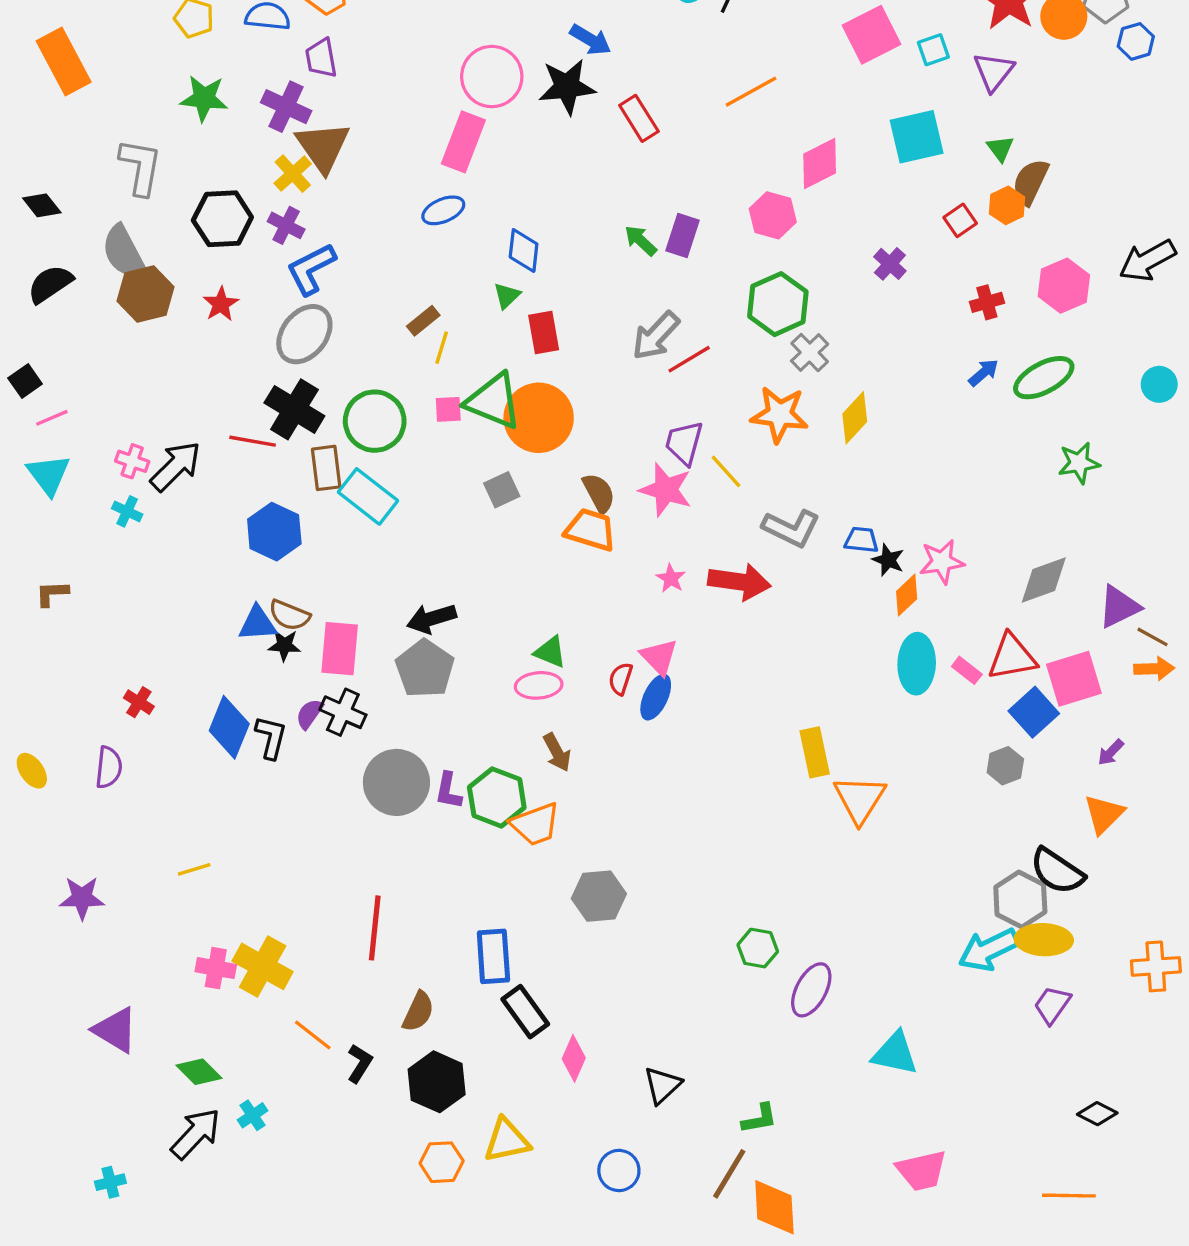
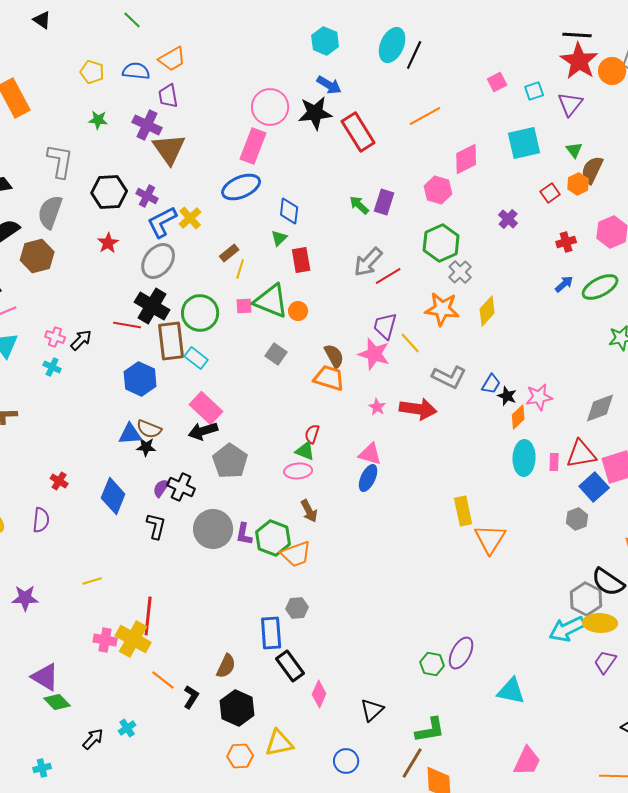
pink square: (871, 35) -> (497, 82), size x0.6
green star: (204, 98) -> (98, 120), size x0.7
red rectangle: (639, 118) -> (358, 132), size x1.4
yellow cross: (293, 174) -> (190, 218), moved
blue ellipse: (443, 210) -> (241, 187), size x1.5
gray semicircle: (124, 252) -> (50, 212), turned 48
brown hexagon: (146, 294) -> (37, 256), moved
orange circle: (539, 418) -> (298, 311), size x0.5
black arrow: (176, 466) -> (81, 340), size x0.7
brown rectangle: (326, 468) -> (171, 341), size x1.4
gray square: (502, 490) -> (276, 354), turned -30
cyan rectangle: (368, 496) -> (196, 358), size x0.7
blue trapezoid: (861, 540) -> (491, 384), turned 115
black arrow: (432, 619) -> (203, 431), moved
pink rectangle: (340, 649) -> (206, 408), moved, turned -52
pink triangle: (659, 657) -> (370, 454), turned -30
pink rectangle: (967, 670) -> (554, 462), turned 54
red semicircle: (621, 679) -> (312, 434), moved
black L-shape: (271, 737) -> (156, 526), moved
gray hexagon: (599, 896) -> (297, 608), moved, size x0.7
red line: (375, 928) -> (148, 616), moved
green hexagon: (758, 948) -> (432, 664), moved
green diamond: (199, 1072) -> (57, 702), moved
green L-shape: (759, 1119) -> (430, 730), size x1.4
black arrow: (196, 1134) -> (93, 739), size x0.7
pink trapezoid: (922, 1170) -> (527, 761), turned -52

